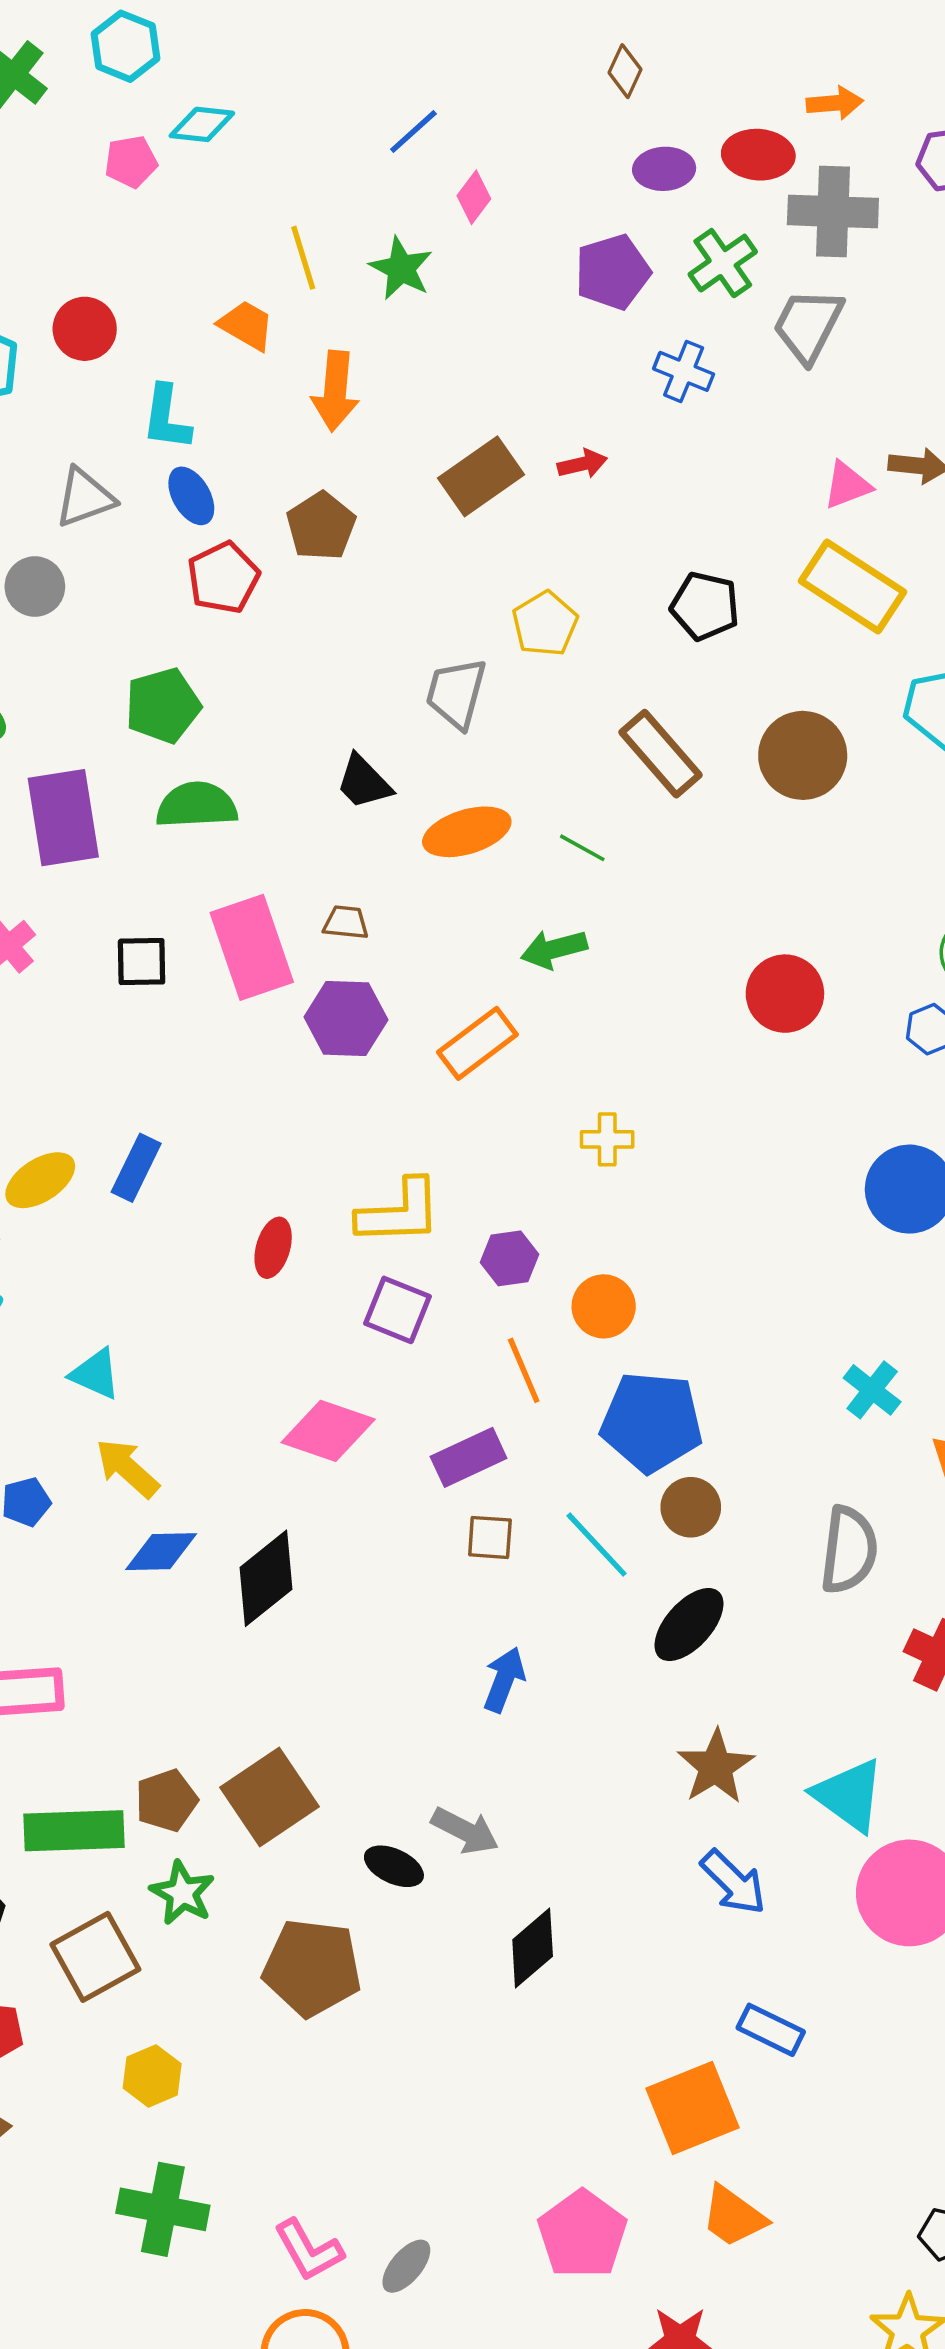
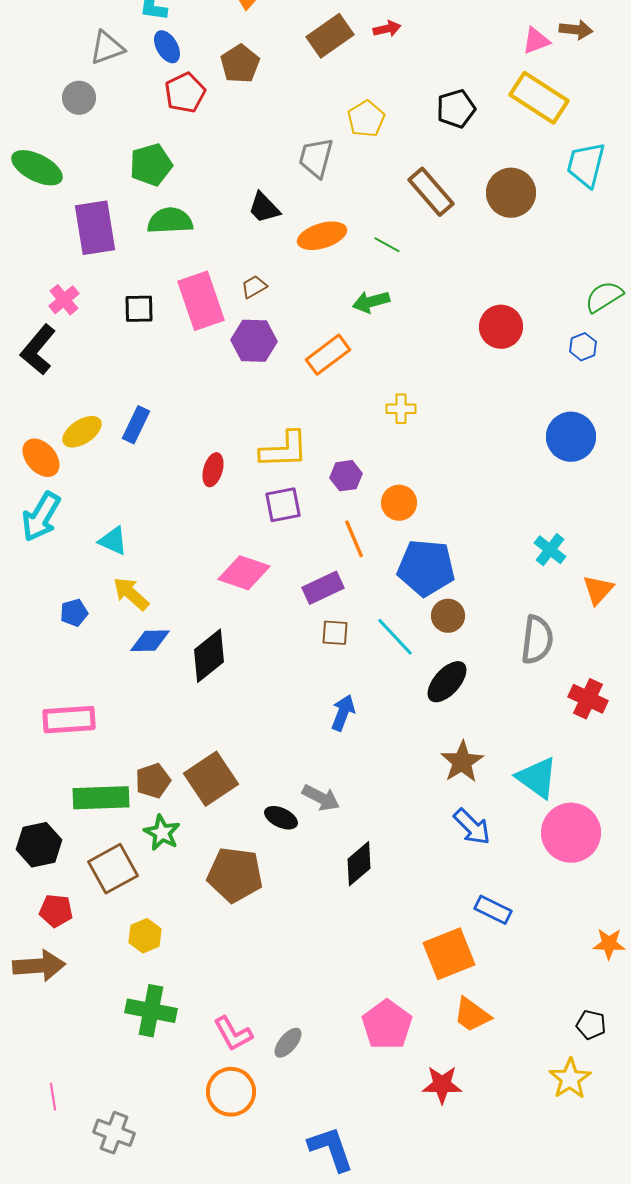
black pentagon: (705, 606) -> (456, 109), turned -30
brown trapezoid: (346, 922) -> (254, 287), turned -36
purple square: (397, 1310) -> (283, 505), turned -33

